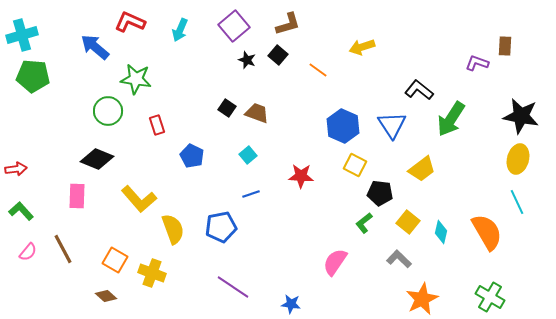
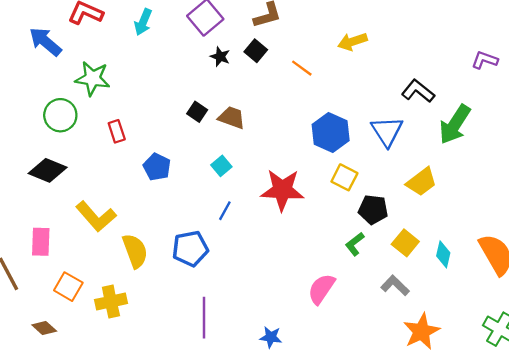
red star: (301, 176) -> (282, 190), size x1.5
blue line: (251, 194) -> (225, 211), turned -42
pink rectangle: (77, 196) -> (41, 242), moved
yellow cross: (152, 273) -> (111, 302), turned -32
purple line: (233, 287) -> (204, 318), turned 56
brown diamond: (106, 296) -> (44, 328), moved

